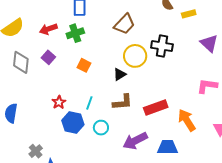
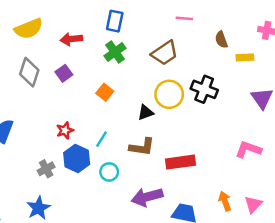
green cross: (75, 33) -> (115, 52), moved, turned -30
orange arrow: (187, 120) -> (225, 201), moved, size x0.7
gray cross: (36, 151) -> (46, 169), moved

